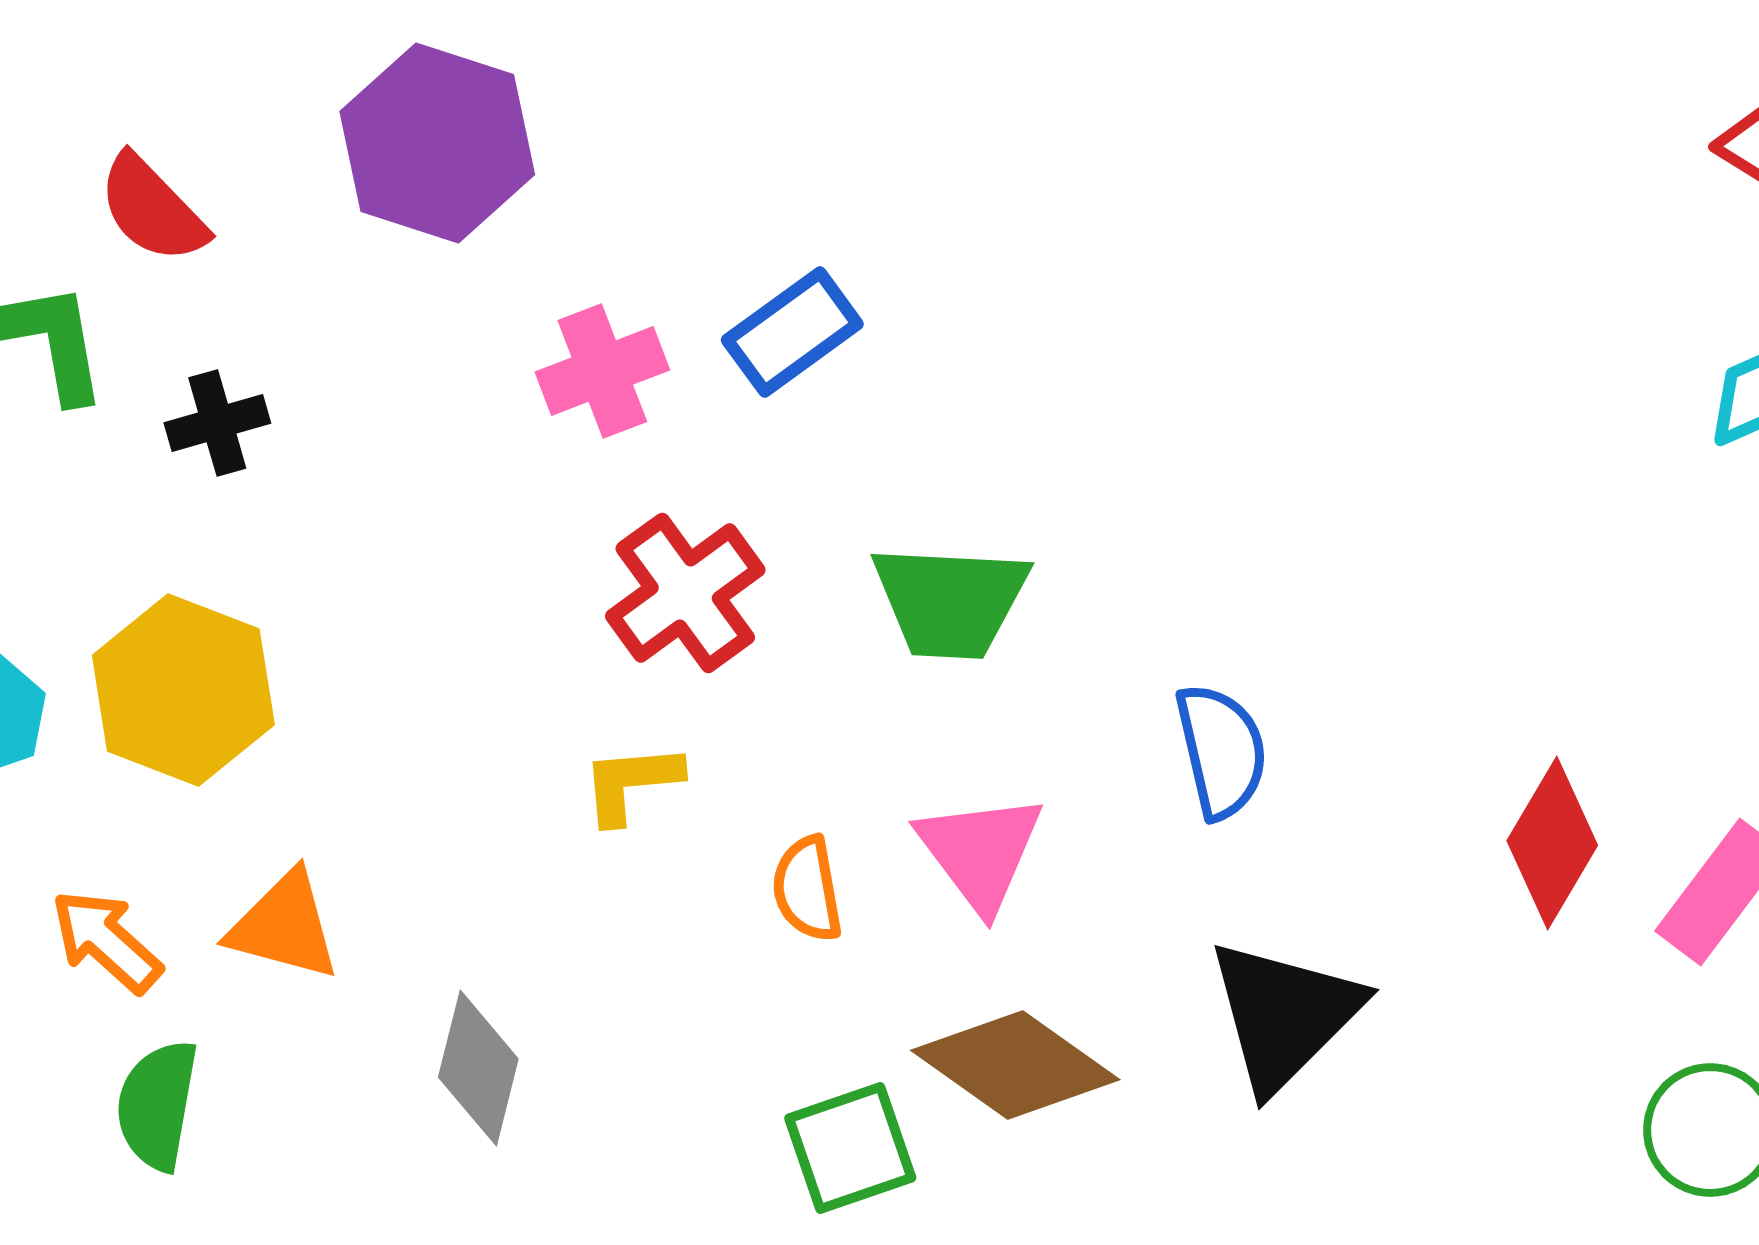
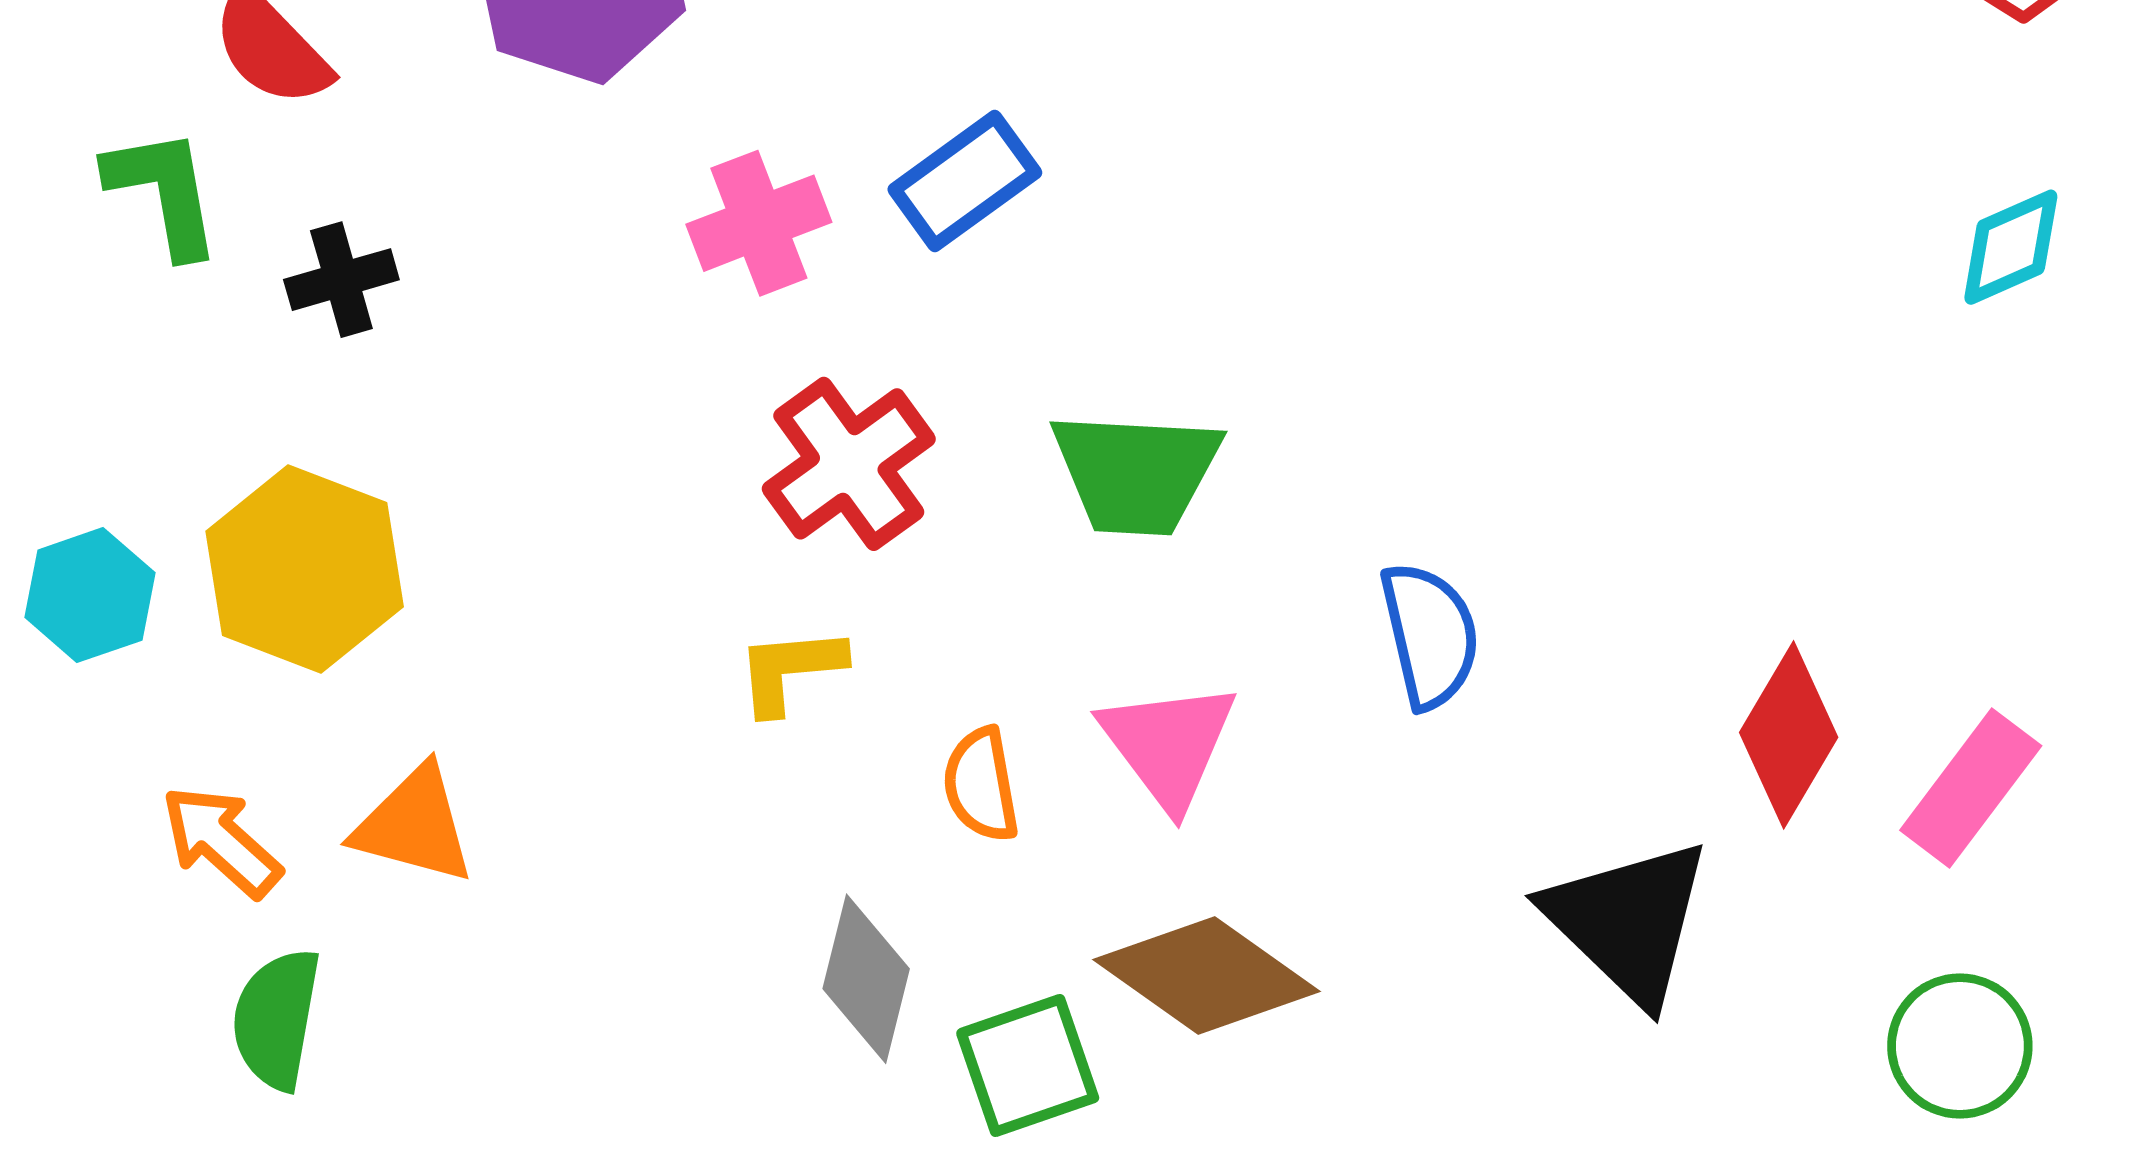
black triangle: (1284, 1015) -> (1628, 921), moved, turned -31
gray diamond: (478, 1068) -> (866, 979), moved

